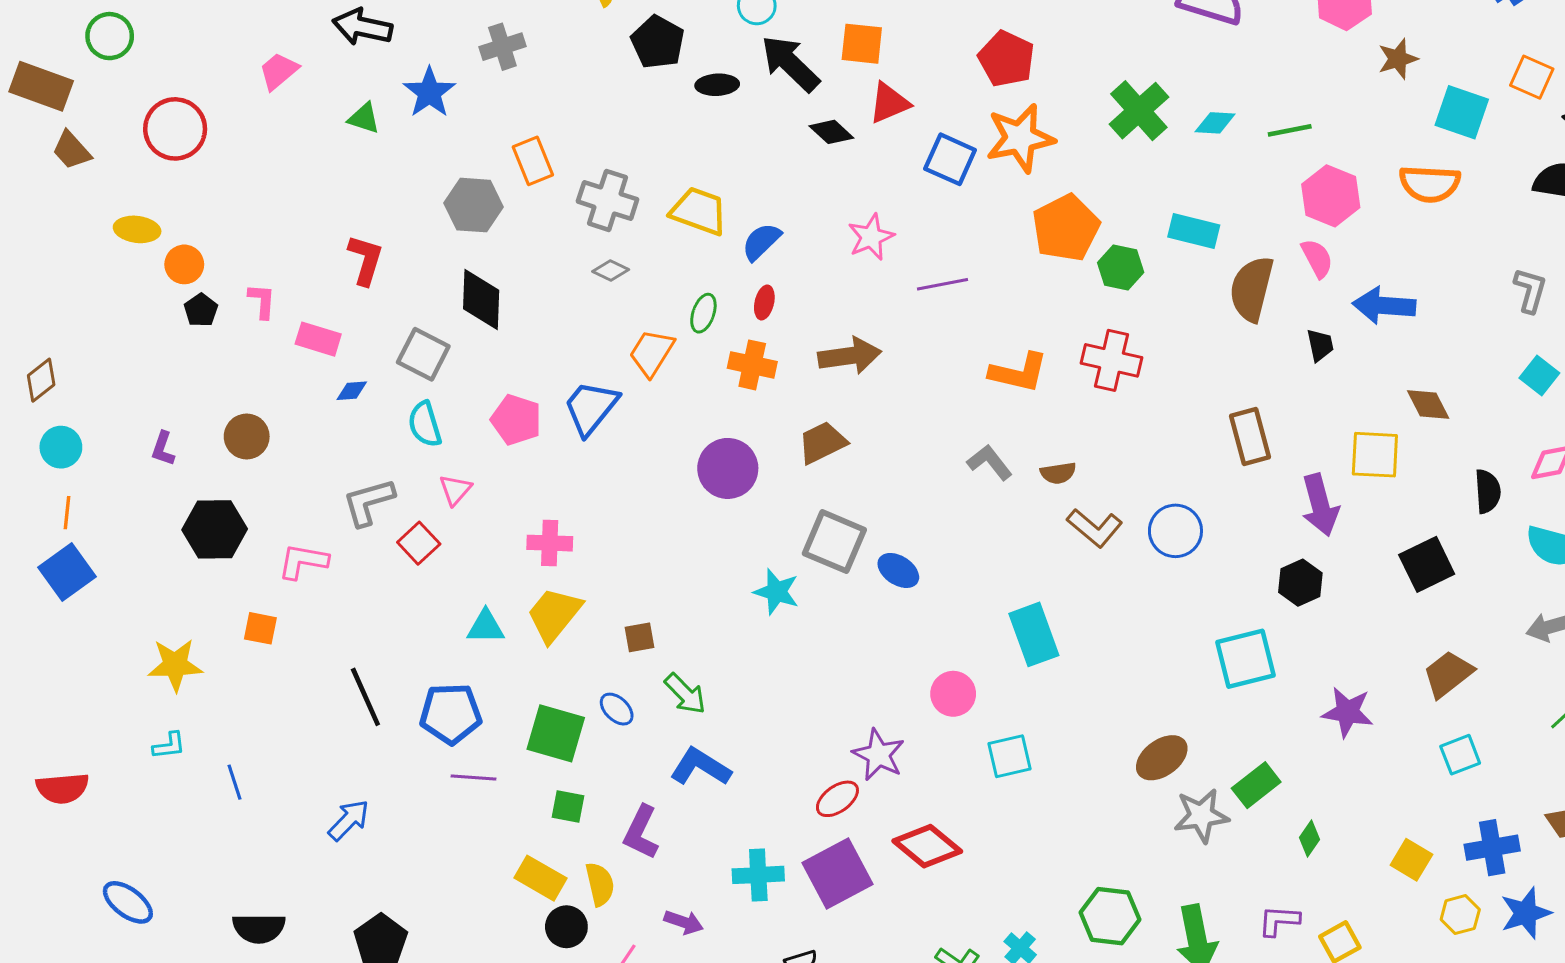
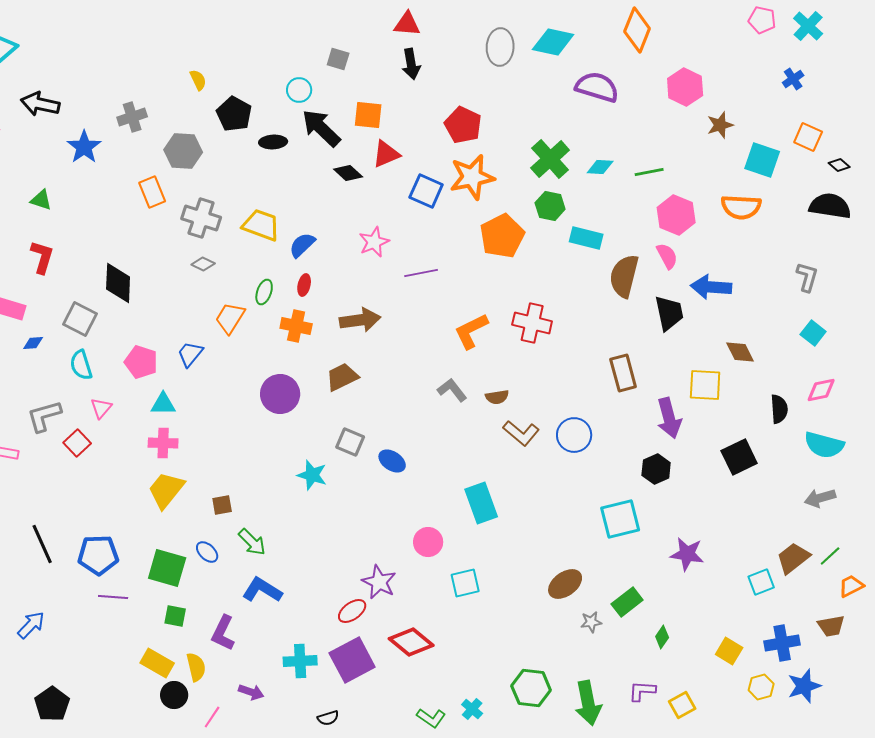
green triangle: (364, 118) -> (41, 200), moved
gray hexagon: (474, 205) -> (183, 151), moved
green hexagon: (1121, 267) -> (550, 206), moved
black trapezoid: (1320, 345) -> (669, 313), size x1.6
orange L-shape: (1019, 373) -> (471, 331), turned 141
blue trapezoid: (591, 408) -> (190, 354), size x0.7
gray square: (834, 542) -> (350, 442), size x0.7
cyan triangle: (486, 627) -> (163, 404), moved
brown trapezoid: (1448, 674) -> (793, 558), moved
gray star: (1201, 816) -> (591, 622), size x0.6

